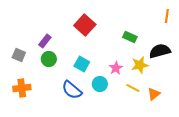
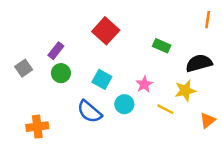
gray square: (19, 55) -> (24, 68), turned 32
yellow star: (140, 65) -> (185, 91), moved
orange cross: (22, 88) -> (37, 127), moved
orange triangle: (154, 94) -> (208, 120), moved

